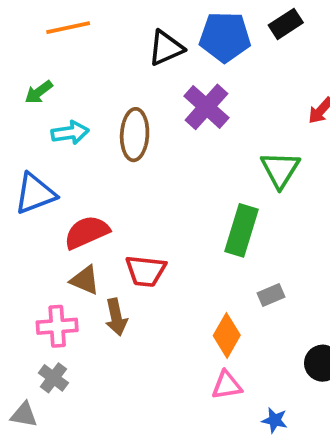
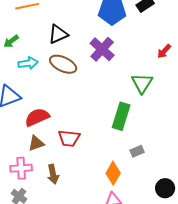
black triangle: (166, 48) -> (58, 34), moved
brown ellipse: (135, 135) -> (63, 64), turned -68
brown triangle: (85, 280) -> (36, 143), turned -42
brown arrow: (116, 317) -> (53, 174), moved

